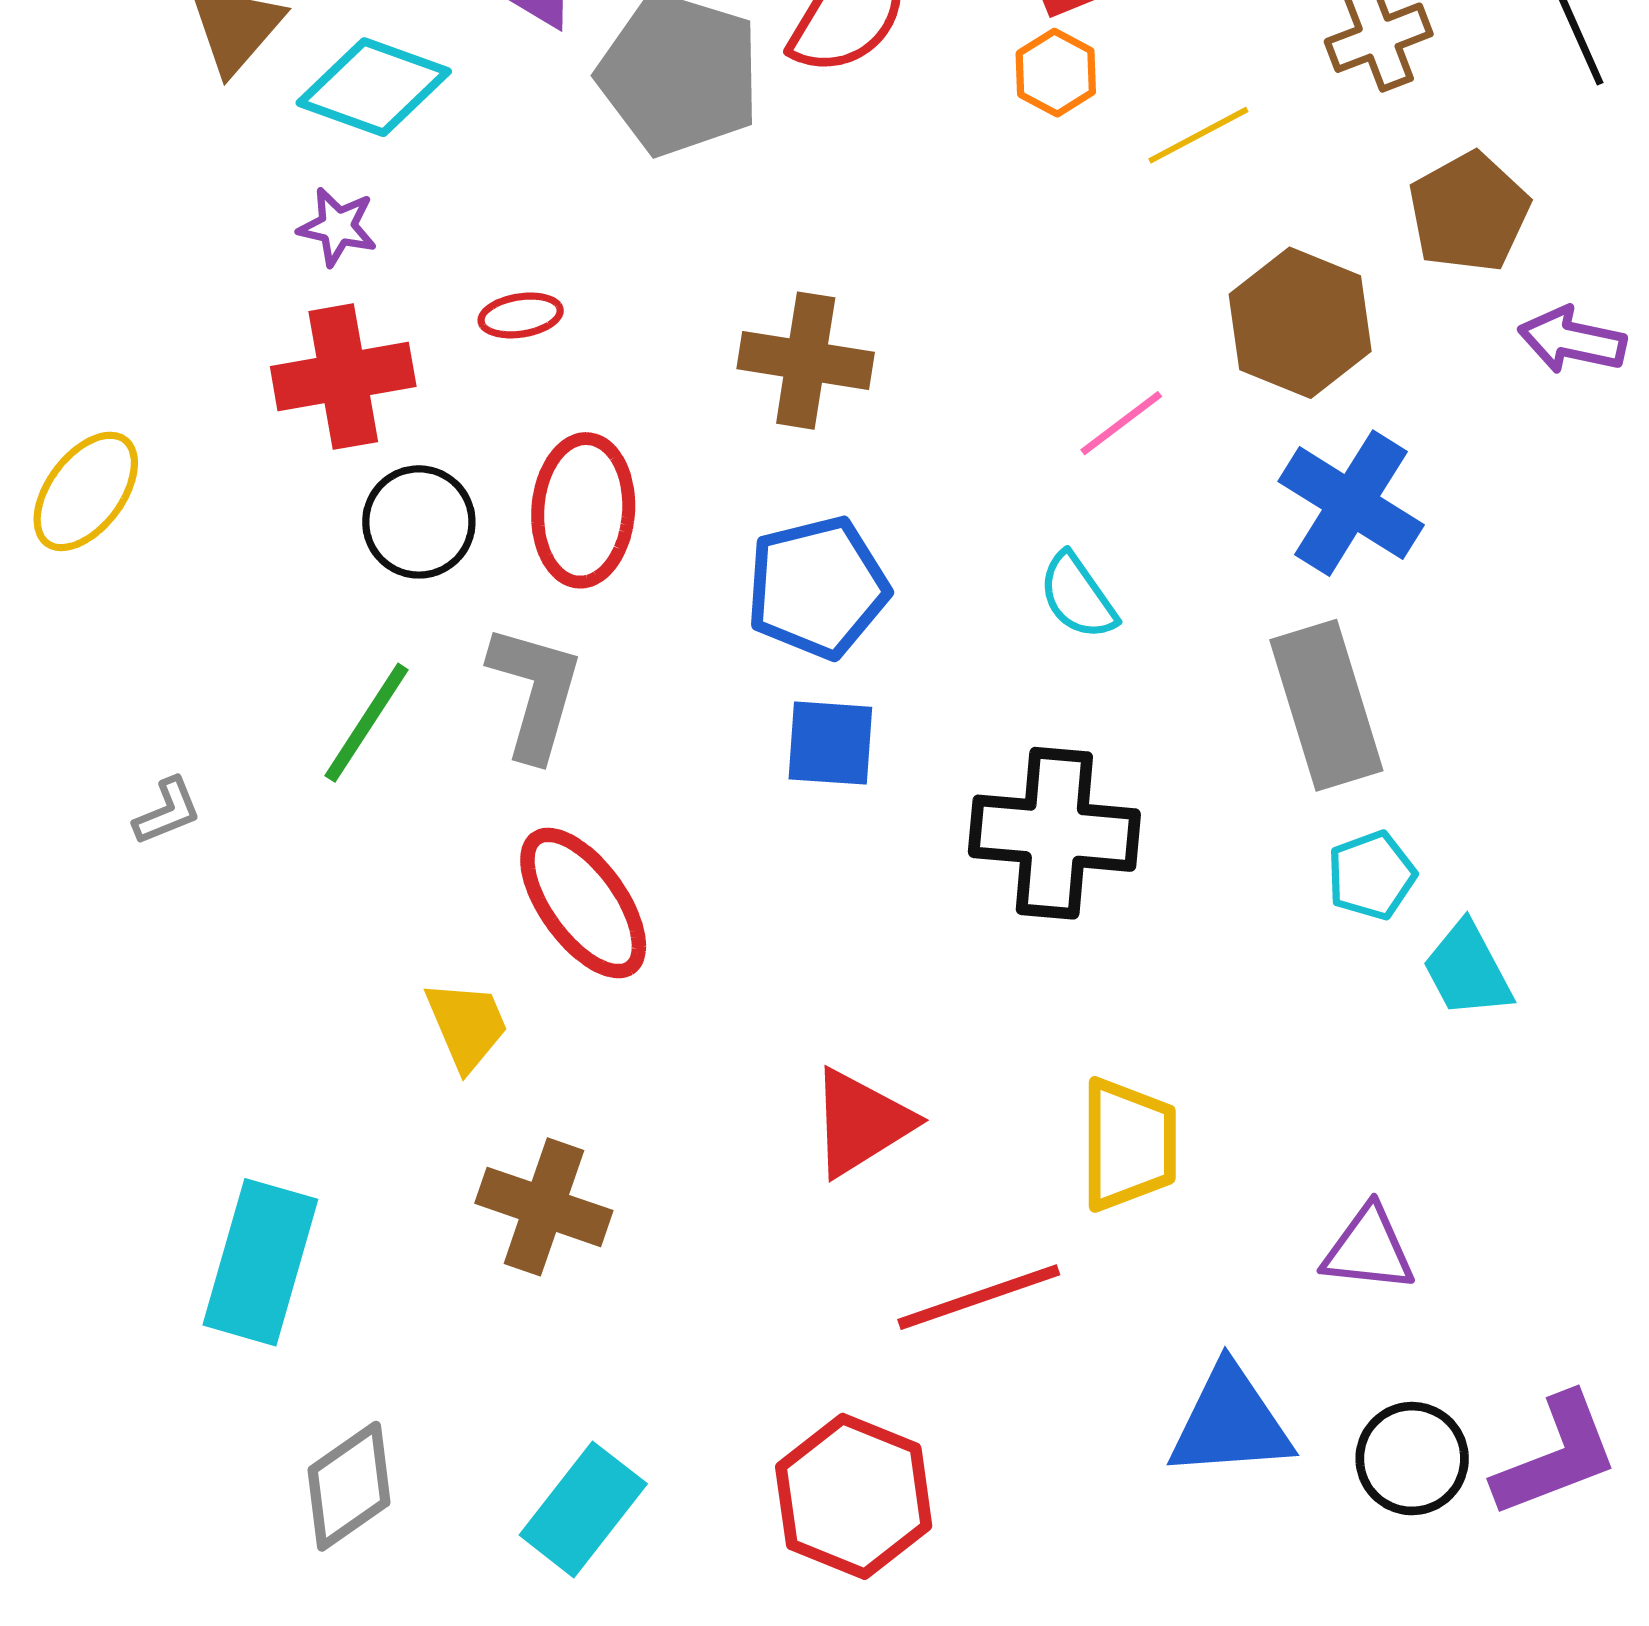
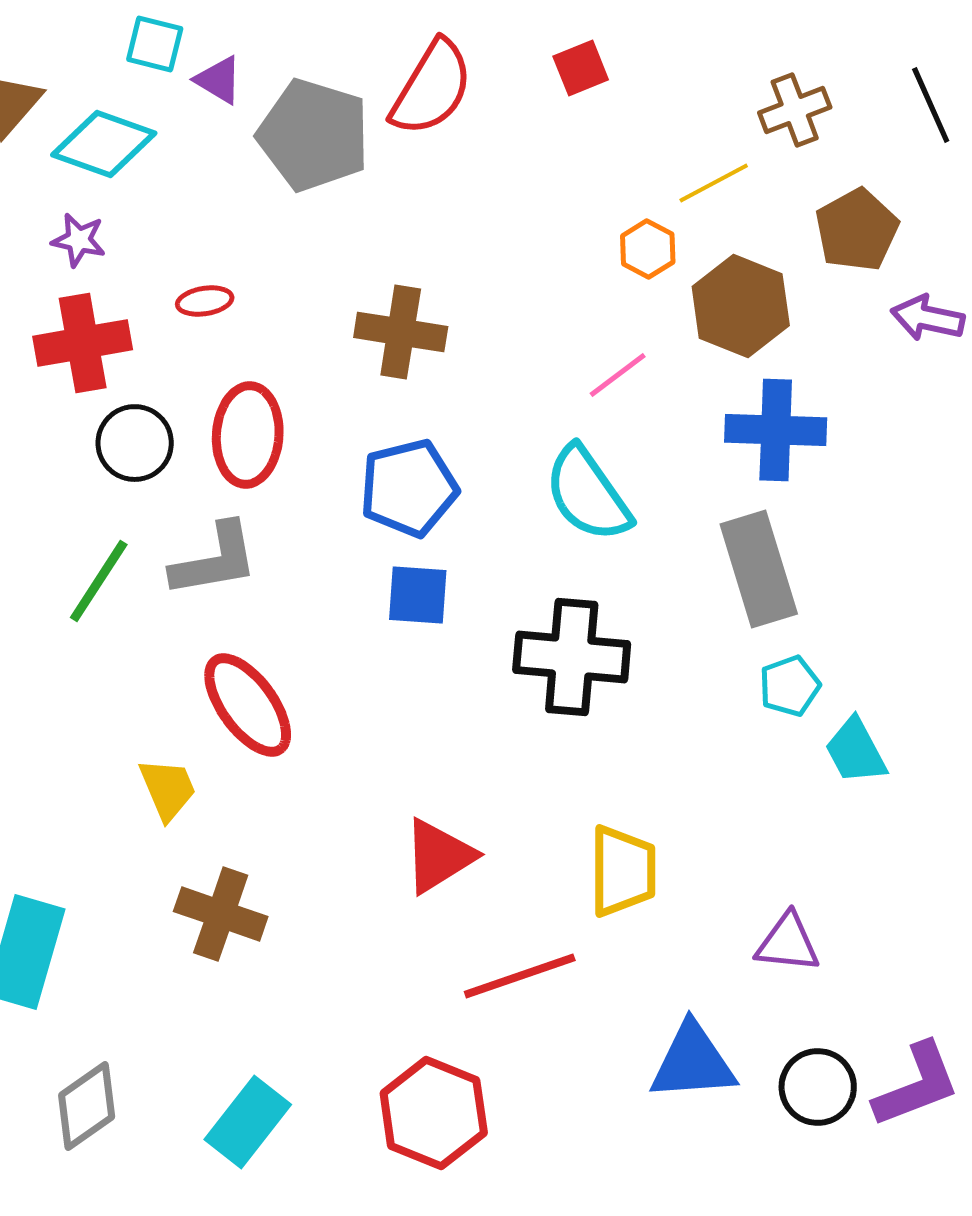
orange hexagon: (1056, 73) -> (648, 249), moved
yellow line: (1198, 135) -> (714, 183), moved
blue cross: (1351, 503) -> (776, 430), turned -30
cyan semicircle: (1078, 596) -> (588, 494), size x1.6
gray L-shape: (535, 692) -> (215, 560), turned 64

